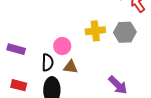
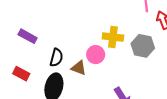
pink circle: (62, 46) -> (96, 55), moved

